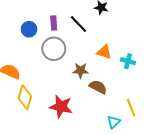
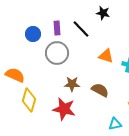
brown star: (81, 70) -> (72, 84), moved
cyan triangle: (114, 122) -> (115, 124), turned 32

